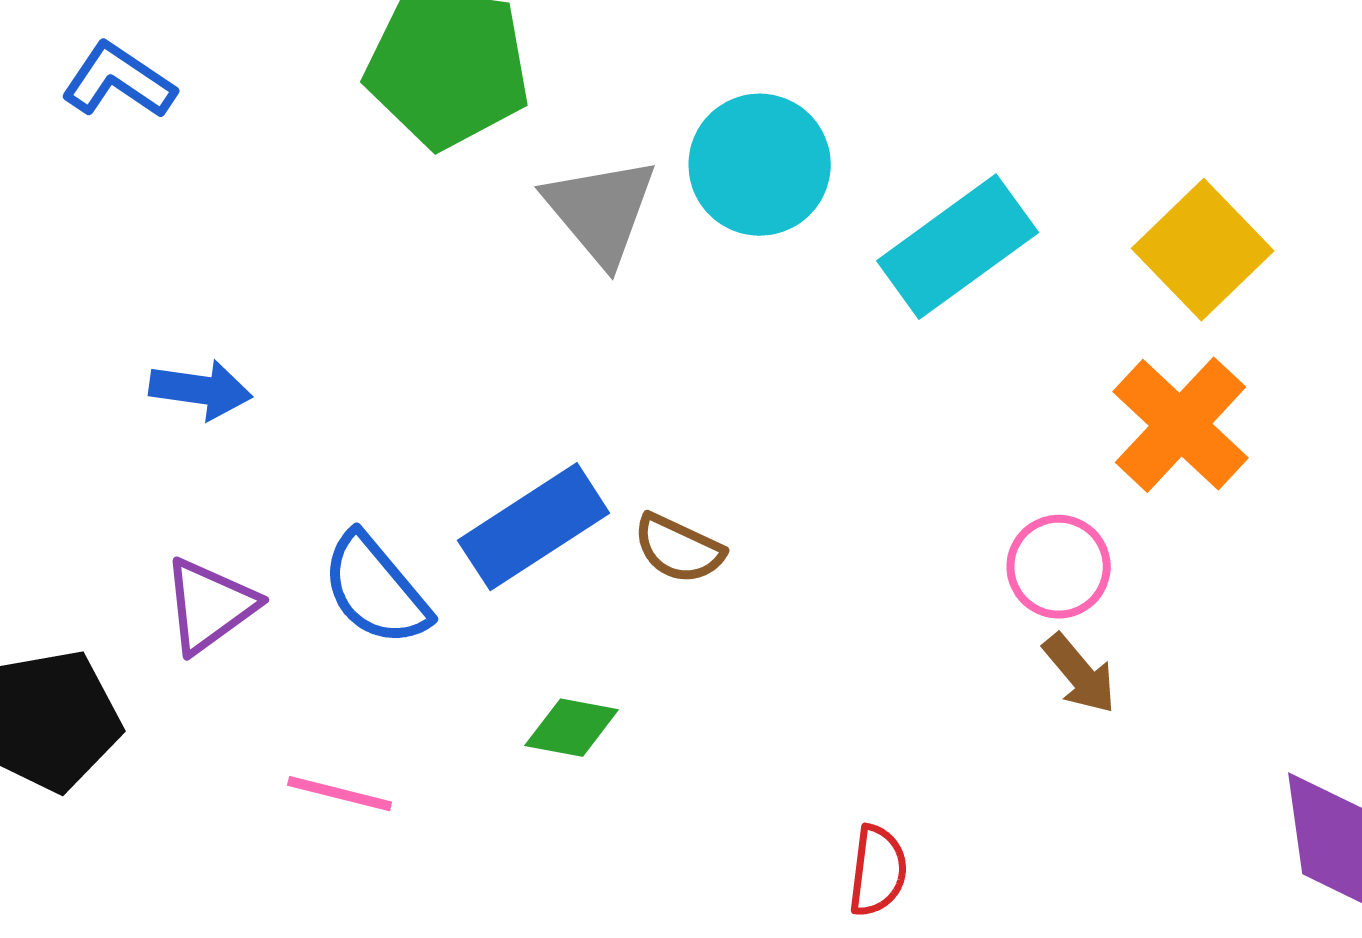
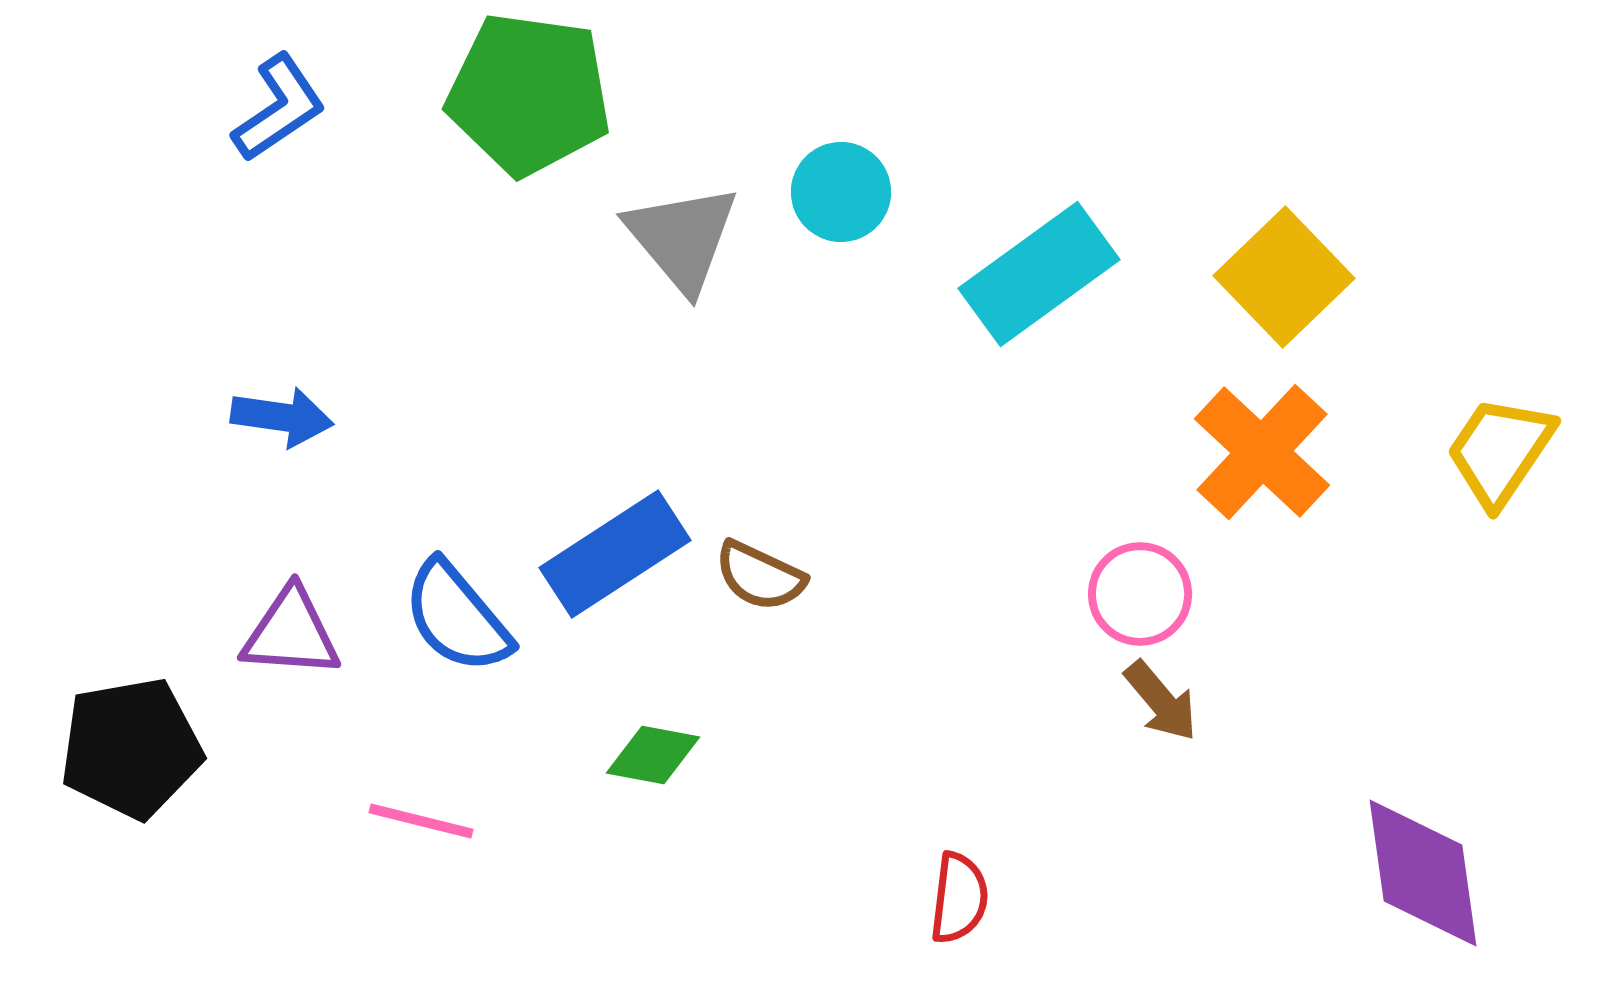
blue L-shape: (119, 81) -> (279, 108), moved, turned 112
cyan circle: (760, 165) -> (841, 192), size x0.7
purple triangle: (210, 606) -> (291, 633), turned 40

